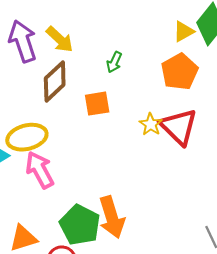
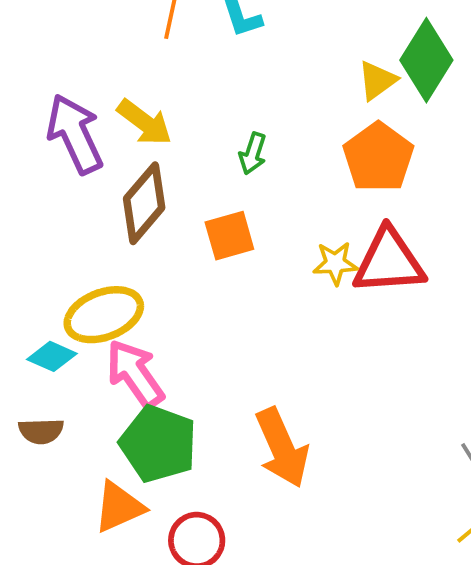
yellow star: (151, 124) -> (335, 263), turned -30
red triangle: (179, 127) -> (389, 262), turned -42
green pentagon: (80, 225) -> (158, 444), moved

